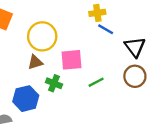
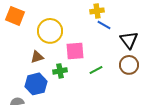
brown triangle: (35, 62) -> (37, 57), moved
green cross: (54, 83) -> (60, 71), turned -32

